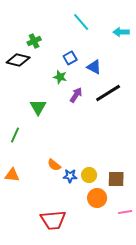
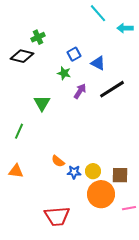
cyan line: (81, 22) -> (98, 13), moved
orange circle: (97, 198) -> (101, 194), size x1.4

